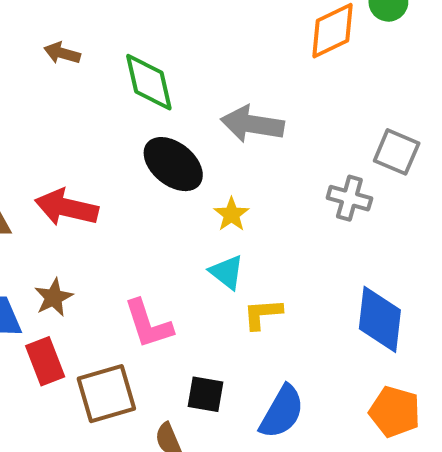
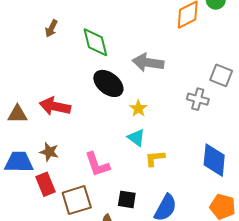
brown arrow: (62, 53) -> (51, 28), turned -78
brown star: (54, 297) -> (49, 152), turned -30

